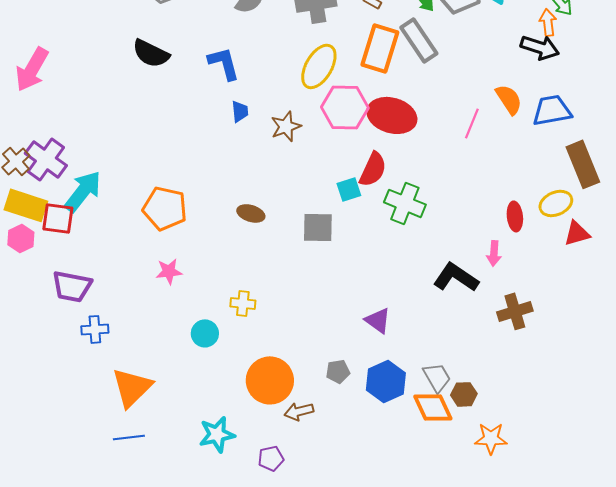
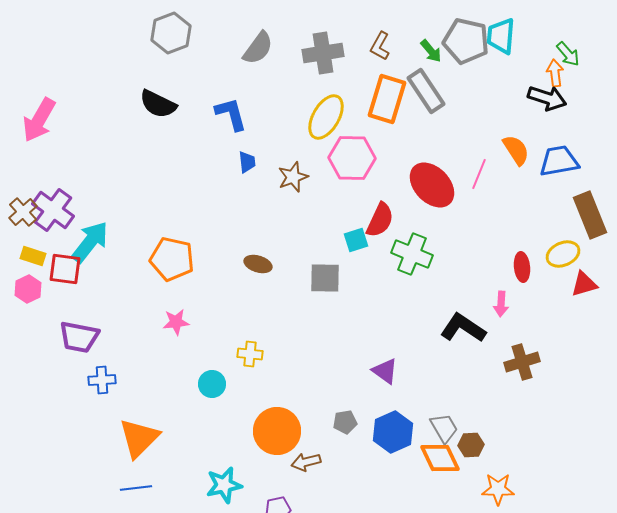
red ellipse: (392, 115) -> (432, 185), moved, turned 30
yellow rectangle: (26, 205) -> (33, 256), size x0.6

